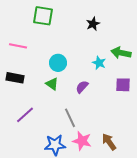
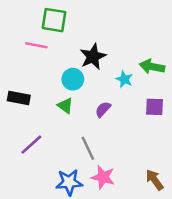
black star: (93, 24) -> (93, 57), moved, size x1.5
pink line: (18, 46) -> (36, 45), moved
brown arrow: (109, 142) -> (155, 180), moved

